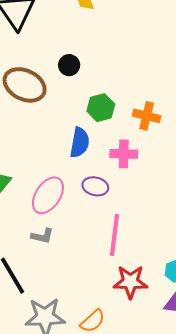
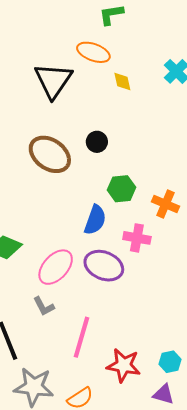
purple ellipse: (95, 186) -> (104, 266), size x1.5
pink line: (114, 235) -> (82, 337), moved
gray L-shape: (42, 236) -> (44, 306), turned 40

